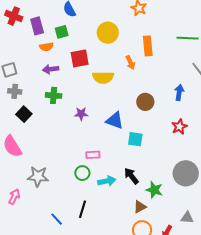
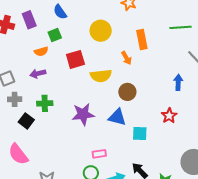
purple rectangle: (37, 26) -> (29, 20), moved
purple arrow: (51, 69) -> (38, 74), moved
green cross: (54, 95) -> (45, 103), moved
brown circle: (145, 102) -> (127, 92), moved
purple star: (81, 114) -> (83, 114), size x1.6
red star: (179, 127) -> (169, 116), moved

